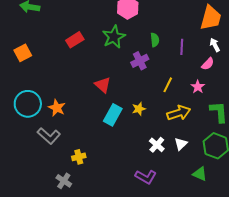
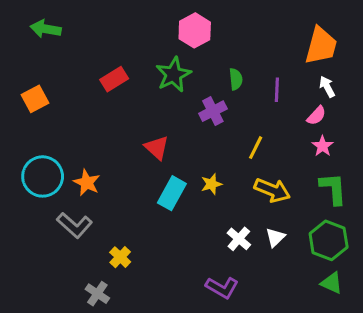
pink star: (198, 87) -> (323, 146), moved
yellow arrow: (179, 113) -> (272, 190), turned 40
yellow cross: (79, 157) -> (120, 257), turned -32
green triangle: (200, 174) -> (332, 283), moved

